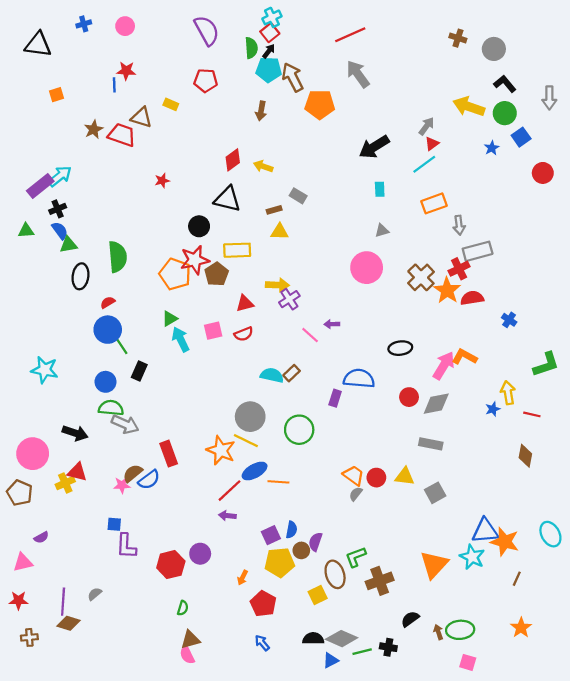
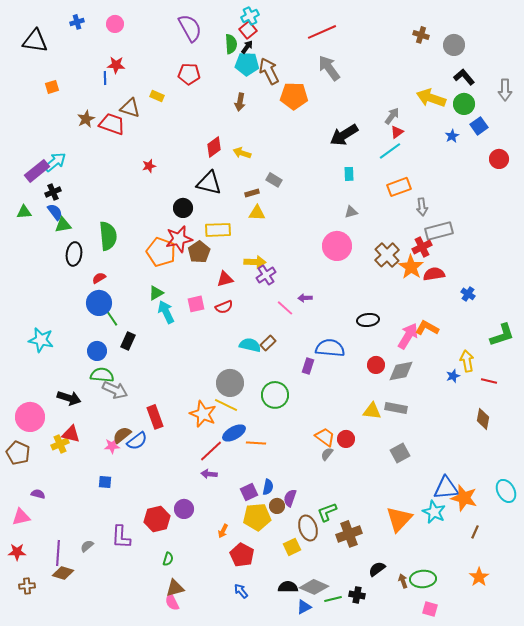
yellow triangle: (405, 476) -> (372, 411), moved
purple semicircle: (41, 537) -> (38, 494), turned -136
purple L-shape: (126, 546) -> (121, 537), moved

